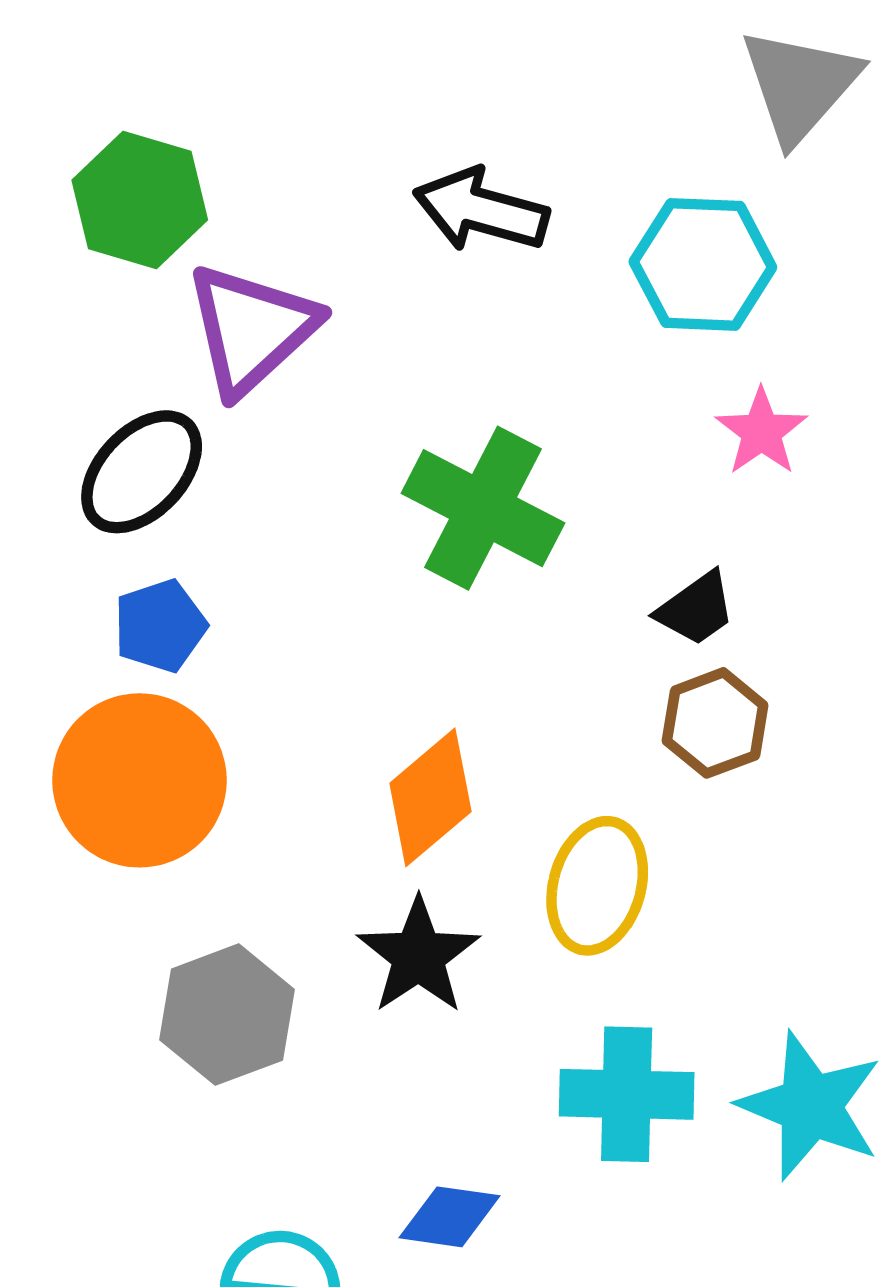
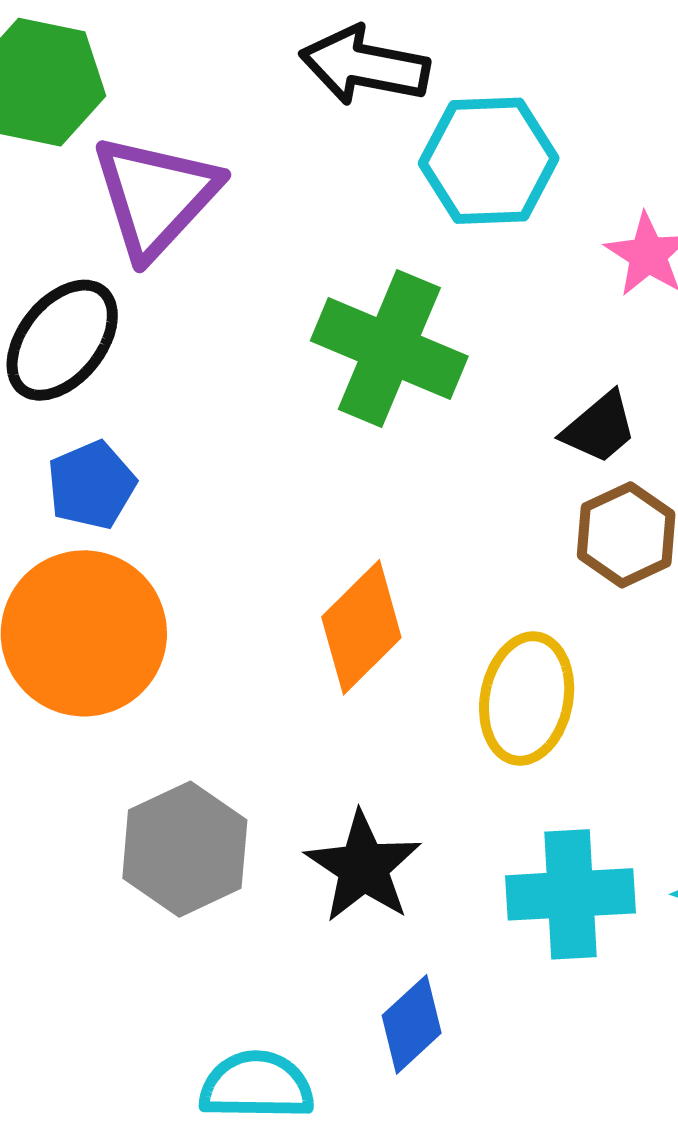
cyan hexagon: (703, 264) -> (489, 161), moved
black star: (418, 956) -> (363, 867), moved
blue diamond: (449, 1217) -> (412, 1024), turned -46

